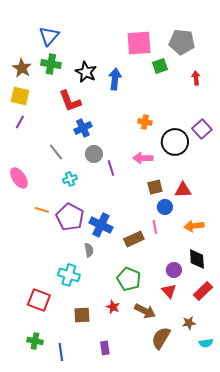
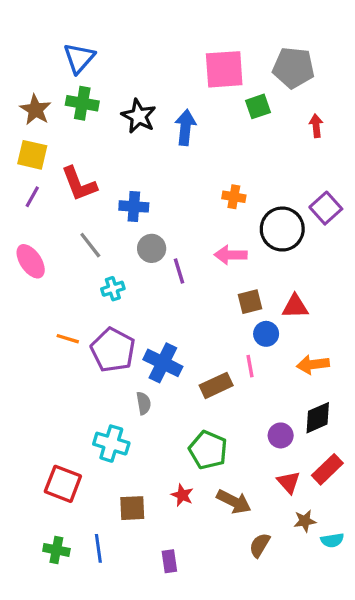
red L-shape: (70, 101) -> (79, 184), moved
blue cross: (83, 128) -> (134, 206), turned 30
pink ellipse: (19, 178) -> (31, 261), moved
black diamond: (197, 259) -> (318, 418), turned 70
red triangle: (169, 291) -> (289, 482), moved
brown semicircle: (161, 338) -> (260, 545), size x0.7
cyan semicircle: (206, 343) -> (332, 540), moved
blue line: (61, 352) -> (98, 548), moved

